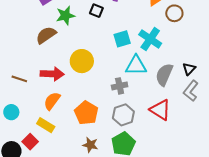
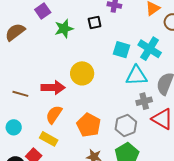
black square: (96, 11) -> (95, 22), turned -32
brown semicircle: (46, 35) -> (15, 32), moved
cyan square: (122, 39) -> (122, 50), turned 36
gray cross: (120, 86) -> (144, 101), moved

